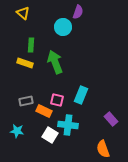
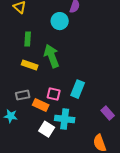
yellow rectangle: (25, 63) -> (30, 65), moved
cyan star: (17, 131) -> (11, 116), moved

